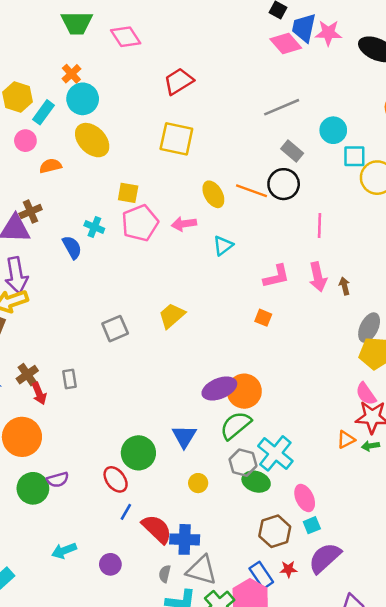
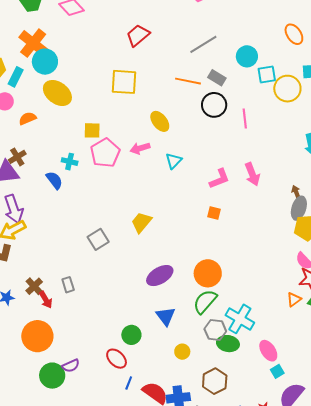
orange cross: (71, 74) -> (33, 43), size x1.8
red trapezoid: (179, 81) -> (138, 35), moved
orange line: (251, 191) -> (188, 81), moved
pink line: (319, 226) -> (245, 119), moved
brown arrow: (345, 286) -> (296, 192), moved
purple ellipse: (219, 388) -> (160, 276), moved
green circle: (138, 453) -> (131, 335), size x0.7
brown hexagon: (275, 531) -> (215, 381), moved

